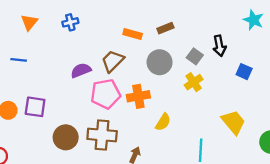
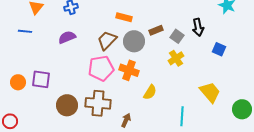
brown rectangle: (165, 28) -> (156, 30), moved
blue line: (19, 60) -> (25, 31), moved
gray circle: (160, 62) -> (134, 41), moved
purple semicircle: (81, 70) -> (67, 37), moved
orange cross: (138, 96) -> (129, 70), turned 30

